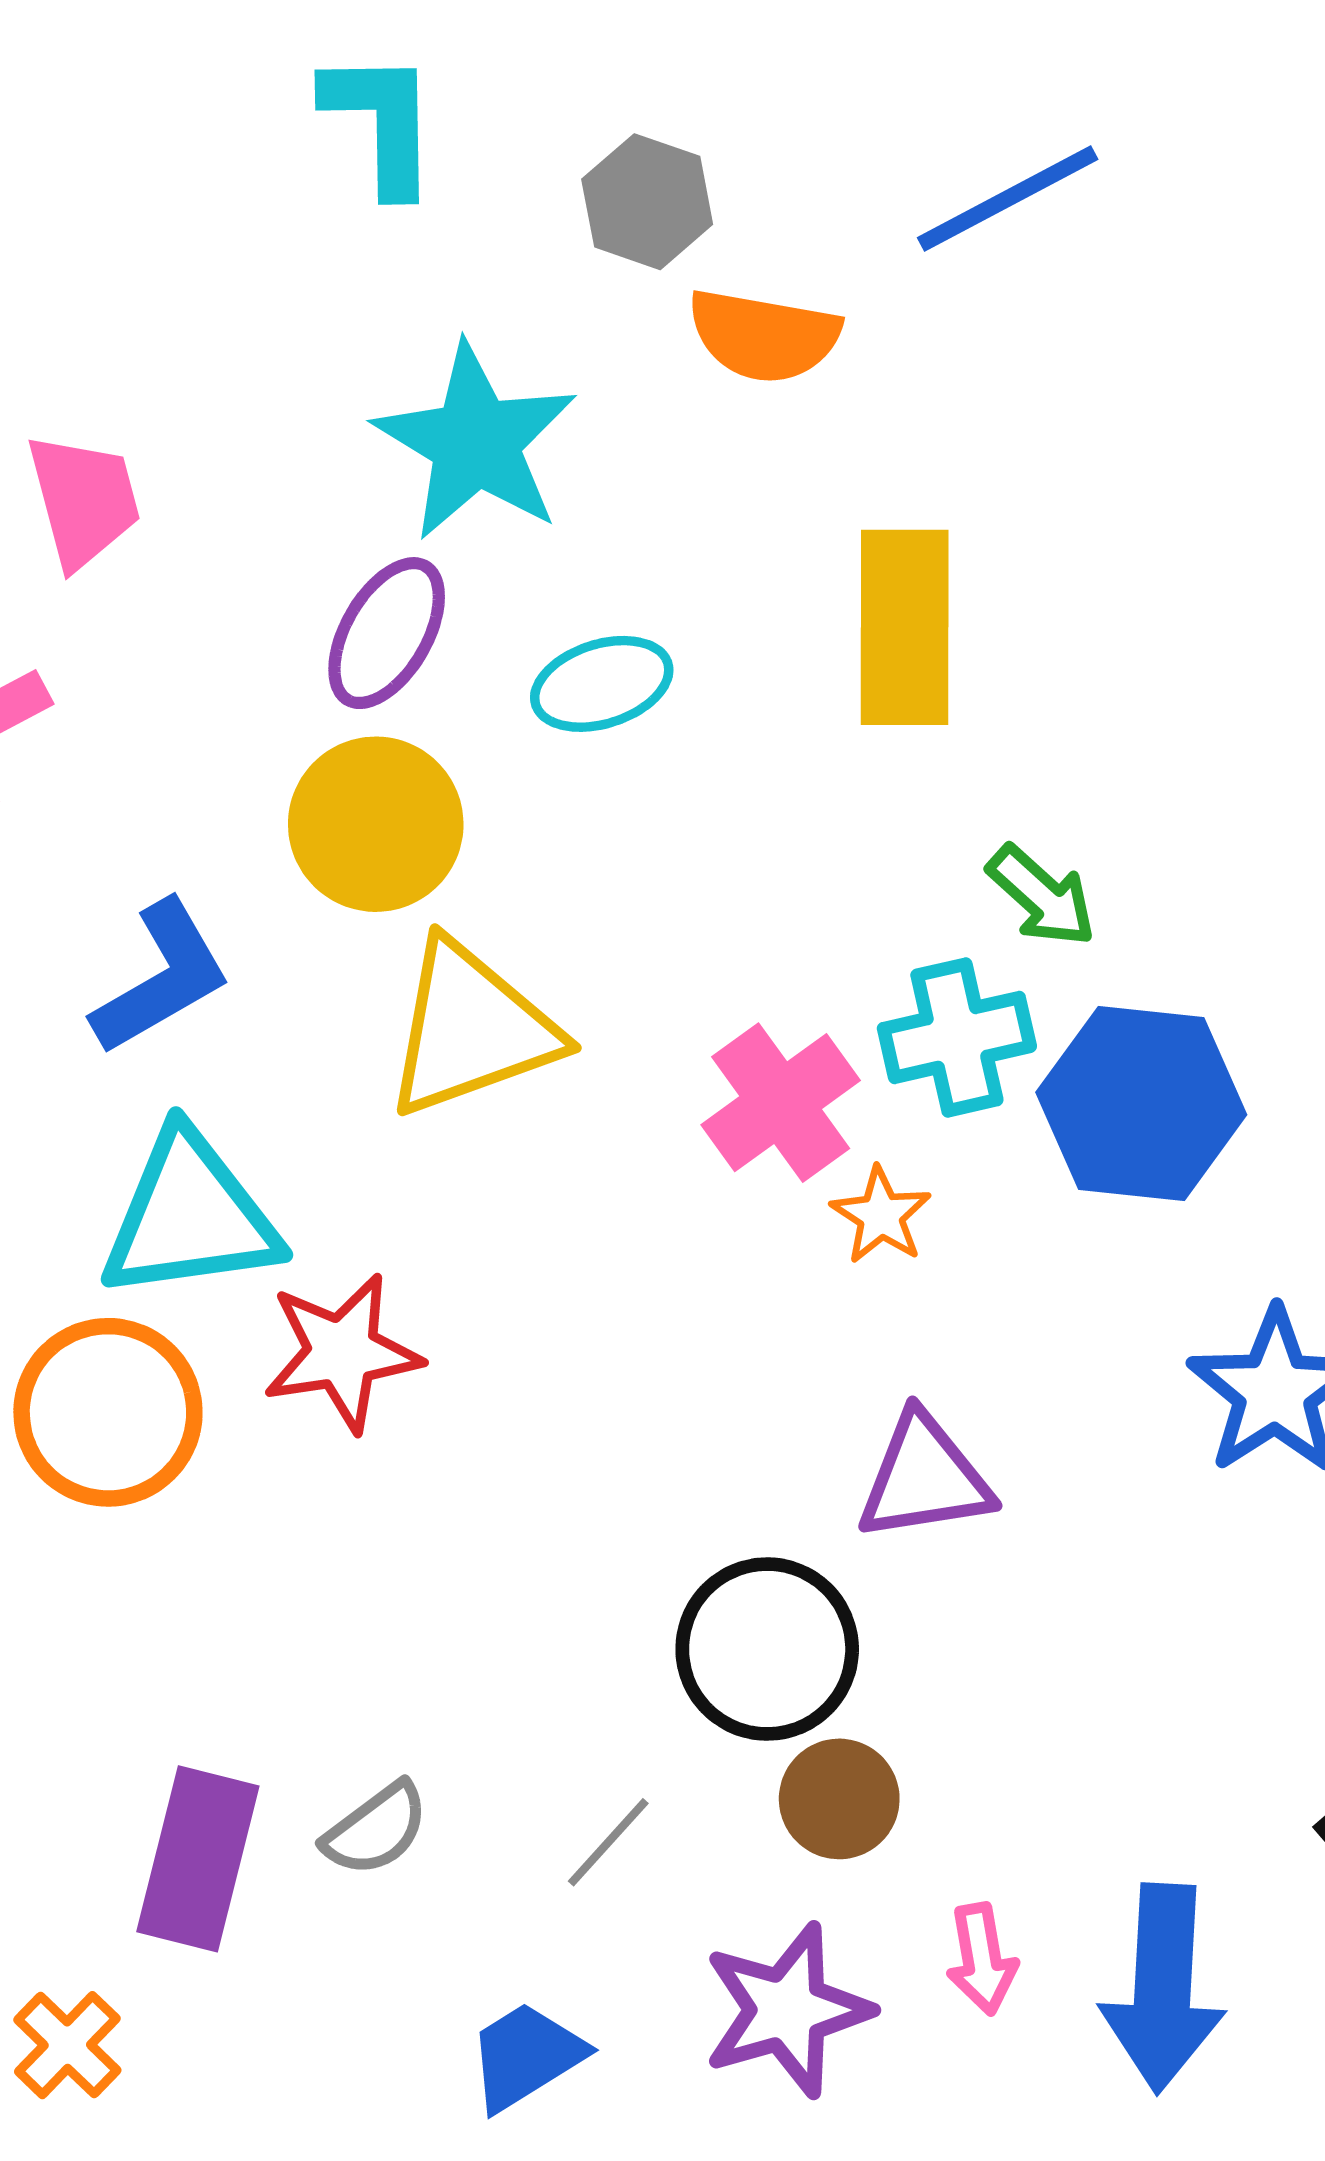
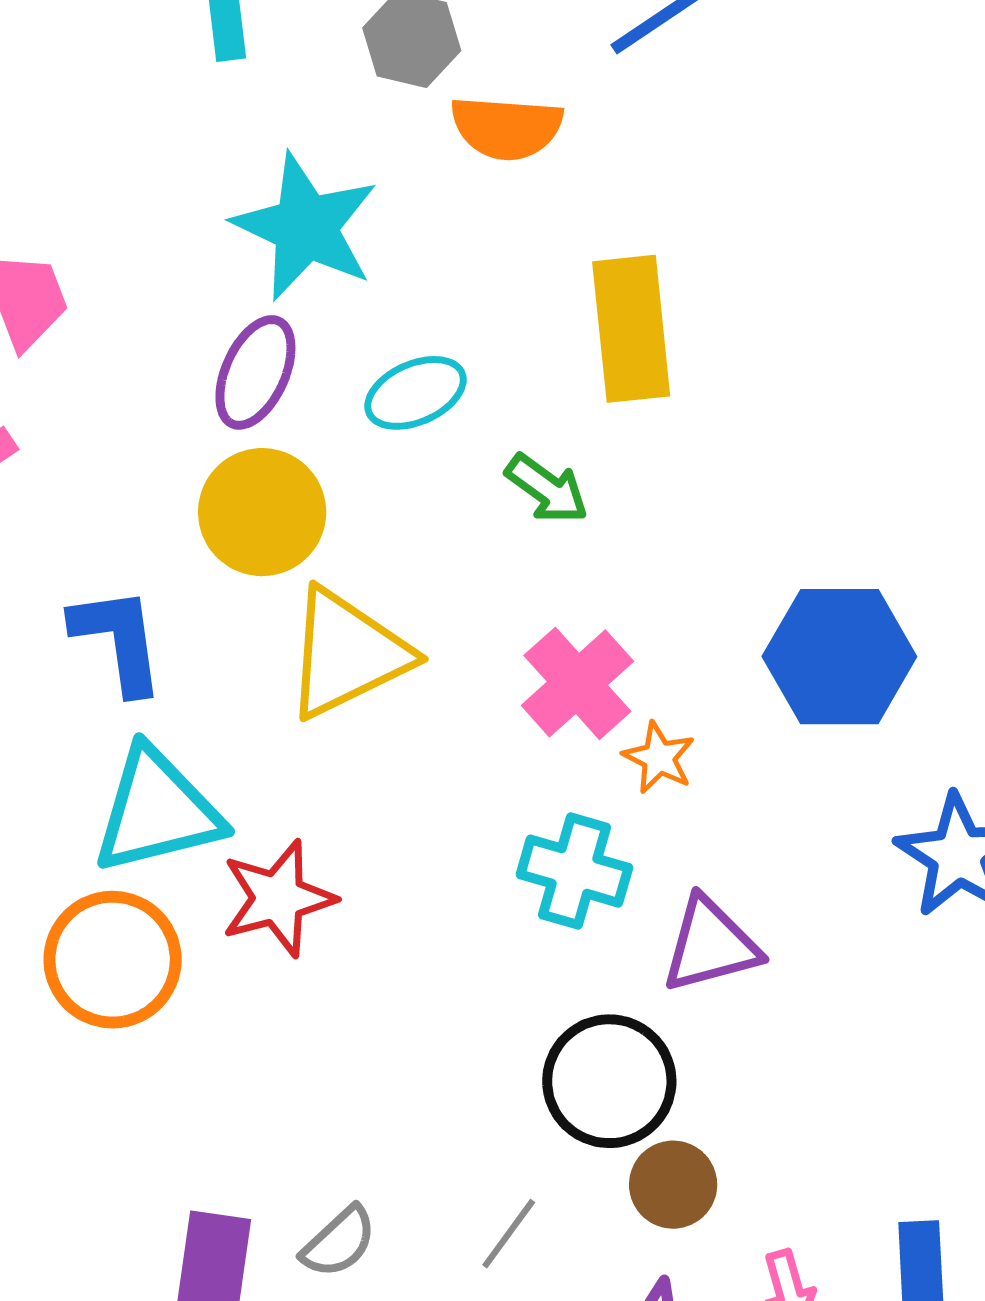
green arrow: (1042, 896) -> (547, 489), moved
blue L-shape: (161, 978) -> (118, 640), turned -62
cyan cross: (957, 1037) -> (574, 871), moved, turned 35

